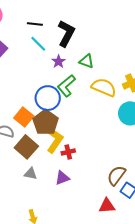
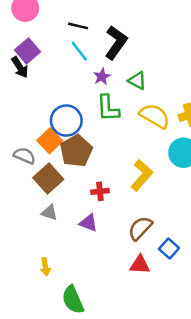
green L-shape: (66, 86) -> (108, 108), turned -60
blue circle: (48, 98) -> (66, 121), moved
yellow L-shape: (55, 141) -> (142, 175), moved
brown semicircle: (116, 175) -> (140, 228), moved
purple triangle: (62, 178) -> (88, 223), turned 35

